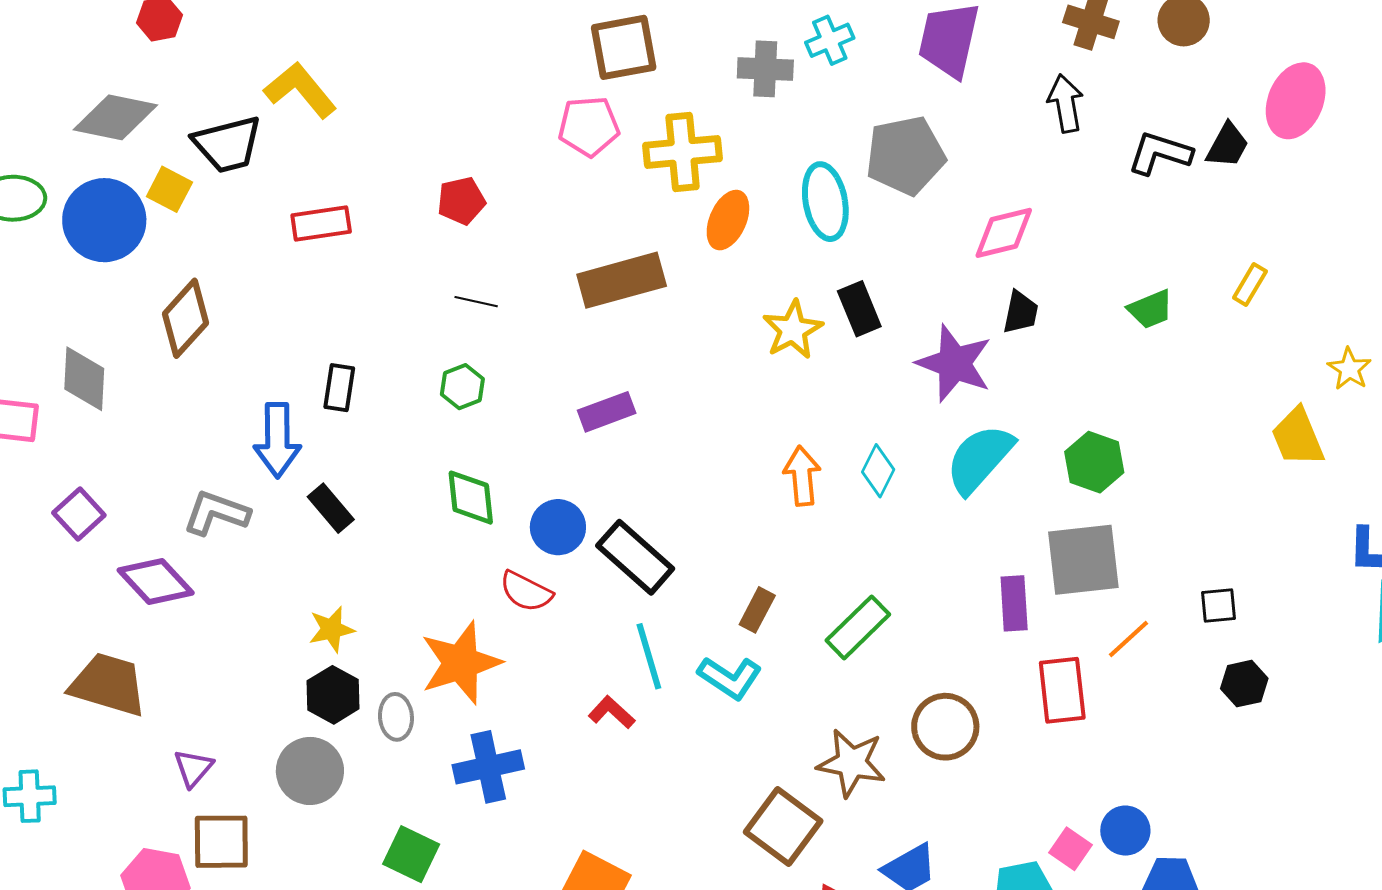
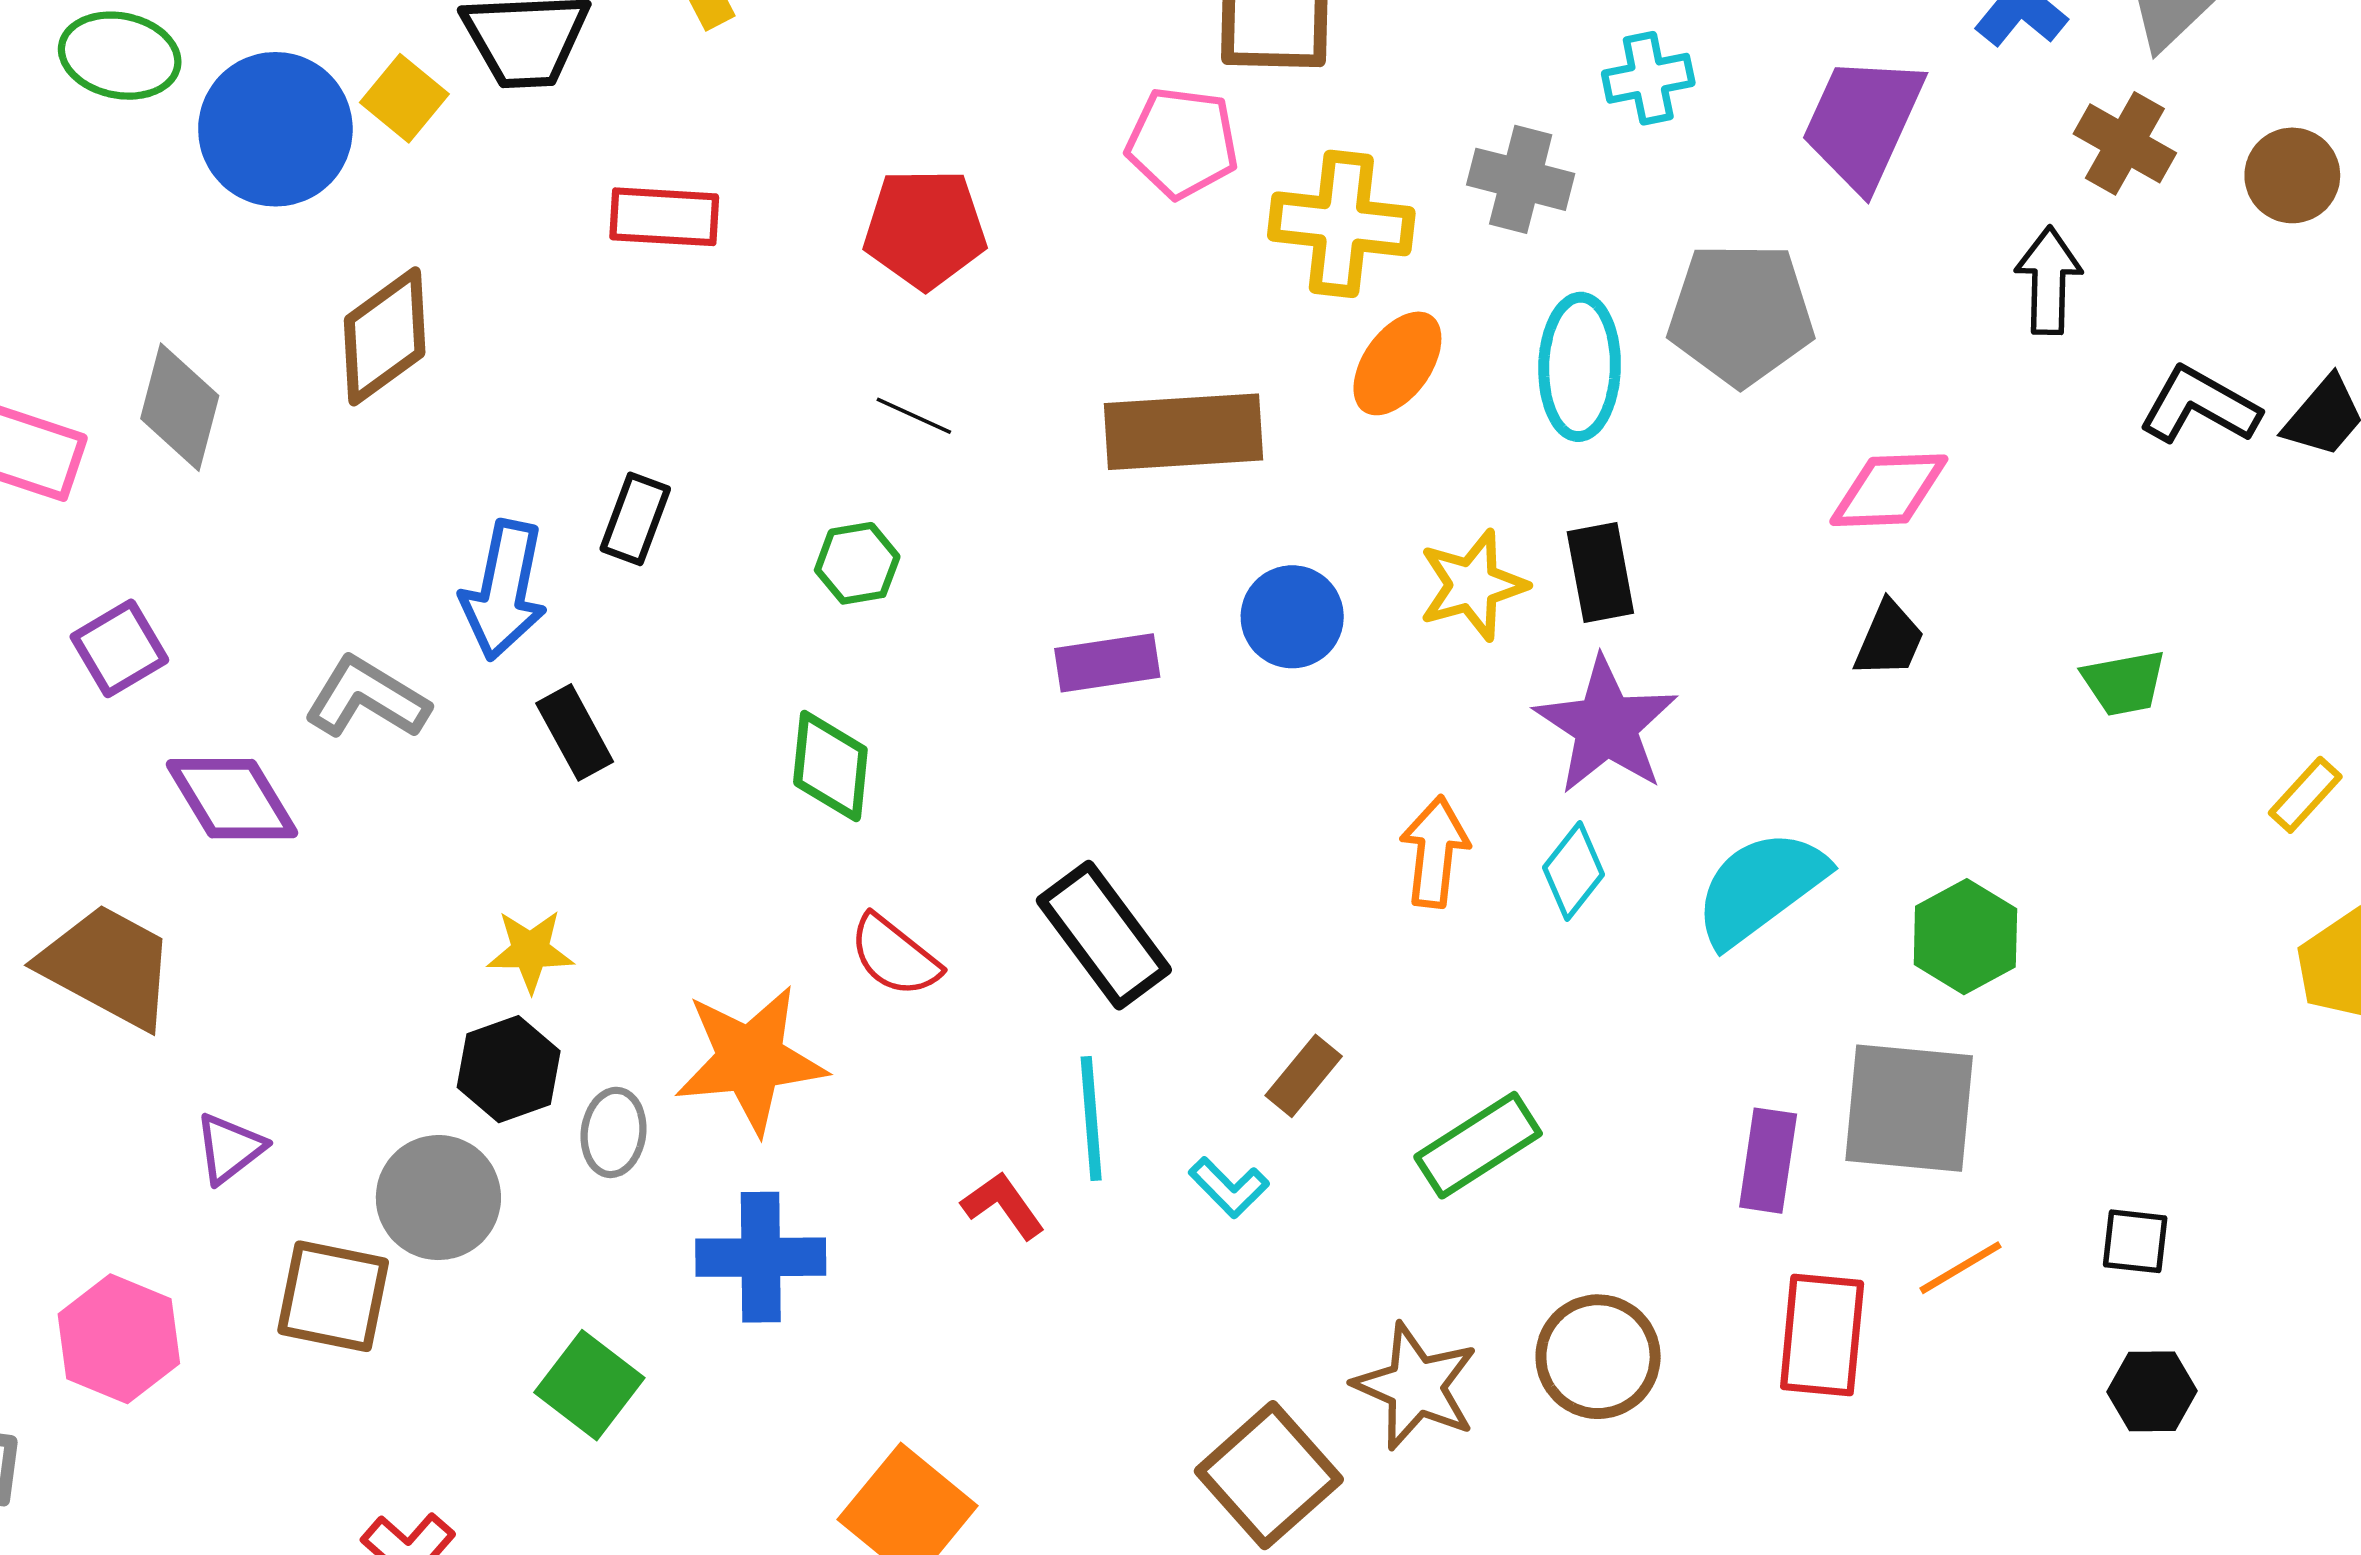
gray cross: (765, 69) -> (1521, 179), moved
red pentagon: (461, 201) -> (925, 229), size x1.4
yellow rectangle: (1250, 284) -> (2305, 795), moved
purple star: (954, 363) -> (1606, 726), moved
blue circle: (558, 527) -> (1292, 617), moved
cyan L-shape: (730, 678) -> (1229, 1187), size x0.7
brown square: (221, 842) -> (333, 1296), moved

